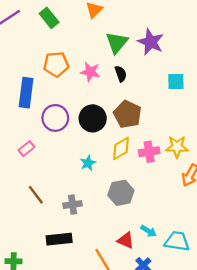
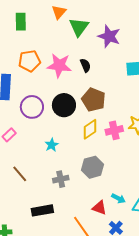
green rectangle: (49, 18) -> (21, 22), turned 42
green triangle: (117, 43) -> (79, 27), moved
pink star: (90, 72) -> (59, 65), size x1.4
cyan star: (88, 163) -> (52, 145), moved
gray cross: (73, 205) -> (61, 179), moved

